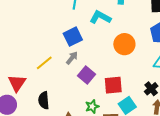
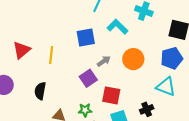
gray arrow: (72, 58) -> (104, 61), moved
yellow line: (44, 63) -> (51, 55), turned -60
red triangle: (17, 83) -> (21, 50), moved

